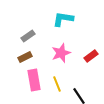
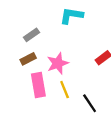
pink star: (61, 53) -> (58, 63), moved

